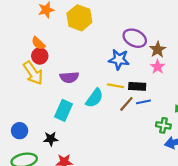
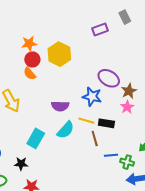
orange semicircle: (38, 43) -> (30, 74), moved
red circle: (40, 56) -> (32, 59), moved
purple semicircle: (69, 77) -> (60, 106), moved
blue line: (143, 102) -> (111, 155), moved
brown line: (126, 104) -> (95, 139), turned -63

